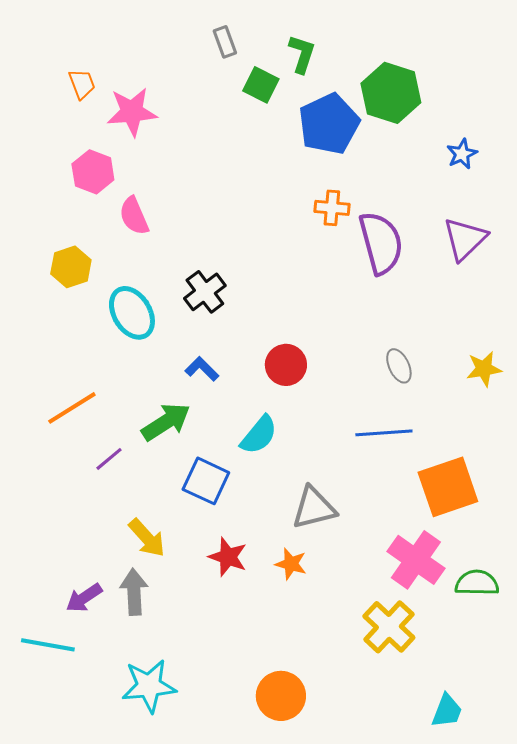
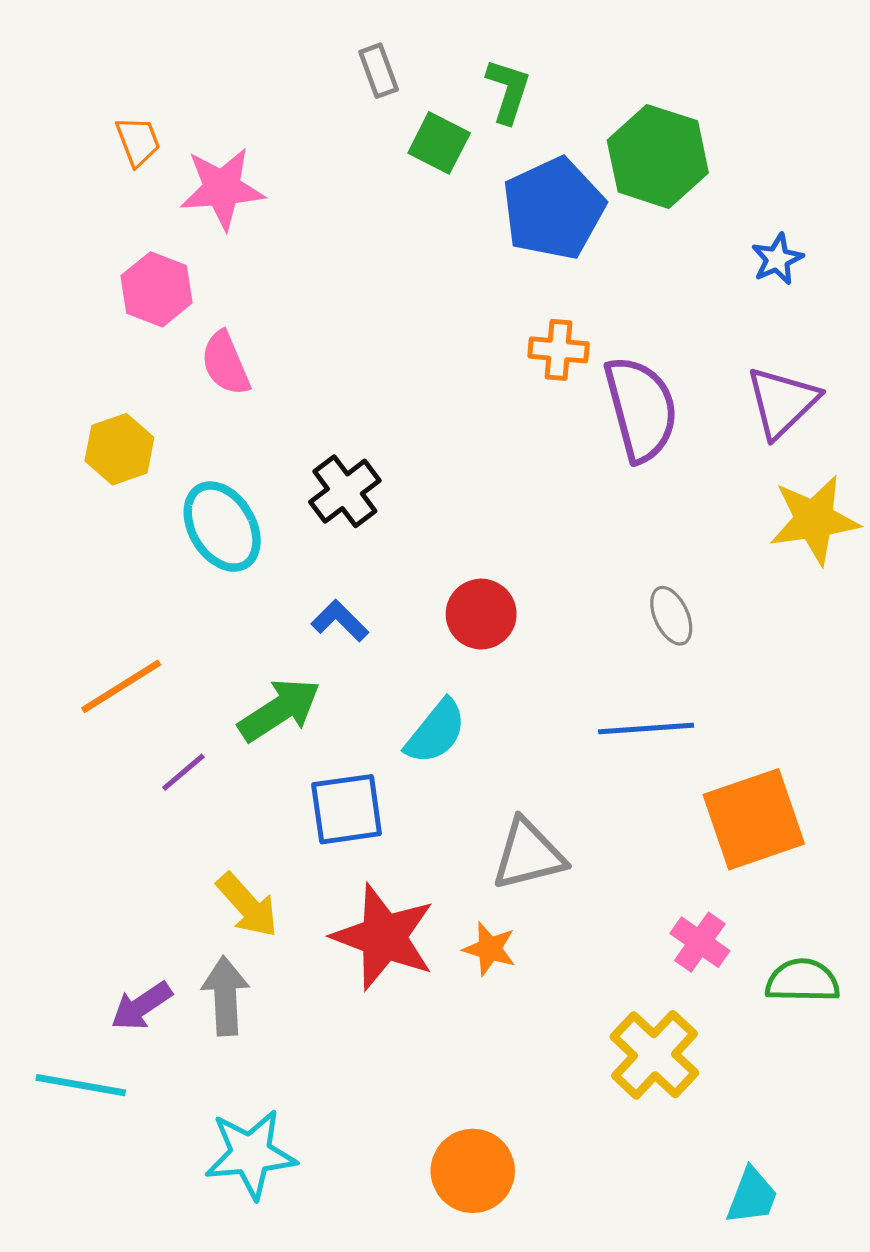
yellow star: (484, 369) -> (814, 520), moved, size x1.5
blue square: (206, 481) -> (347, 809), turned -33
red star: (228, 557) -> (384, 937), size x1.6
pink cross: (416, 560) -> (700, 942), size x0.6

